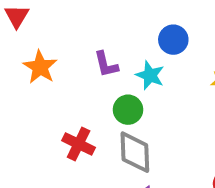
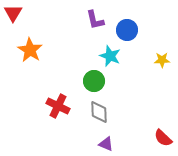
purple L-shape: (106, 64) -> (95, 20), moved
gray diamond: (135, 152) -> (99, 112), size x0.7

